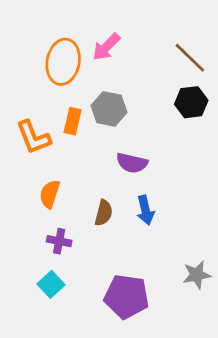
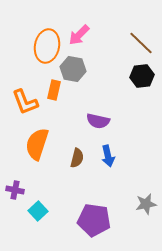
gray hexagon: (109, 109) -> (73, 69), moved
orange semicircle: (50, 194) -> (37, 144), size x1.5
purple cross: (59, 241) -> (15, 190), moved

